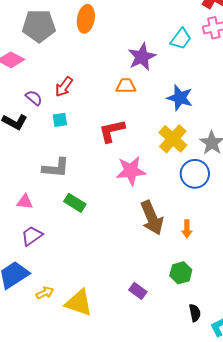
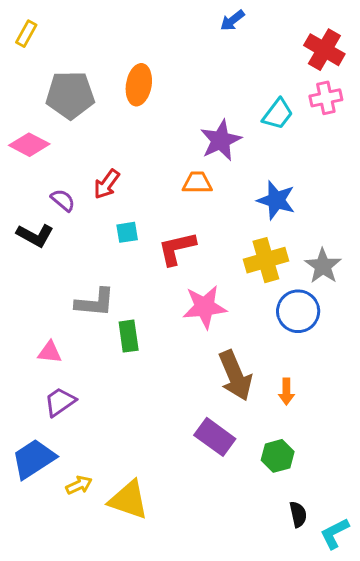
cyan square: (60, 120) -> (127, 232), moved
yellow cross: (173, 139) -> (266, 260), turned 32
green rectangle: (75, 203) -> (129, 336), moved, turned 50
purple rectangle: (138, 291) -> (215, 437), moved, size x1.5

